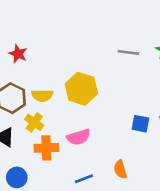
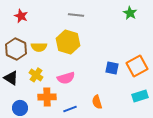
gray line: (128, 52) -> (76, 15), moved
yellow cross: (34, 122) -> (36, 75), moved
orange cross: (46, 148) -> (47, 97), moved

